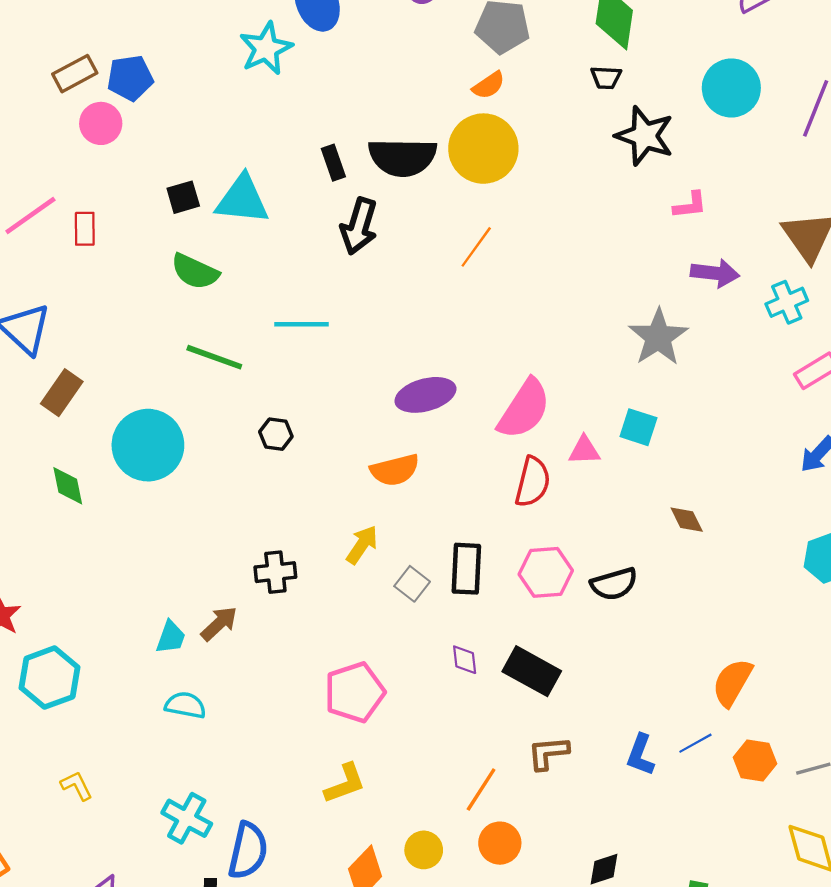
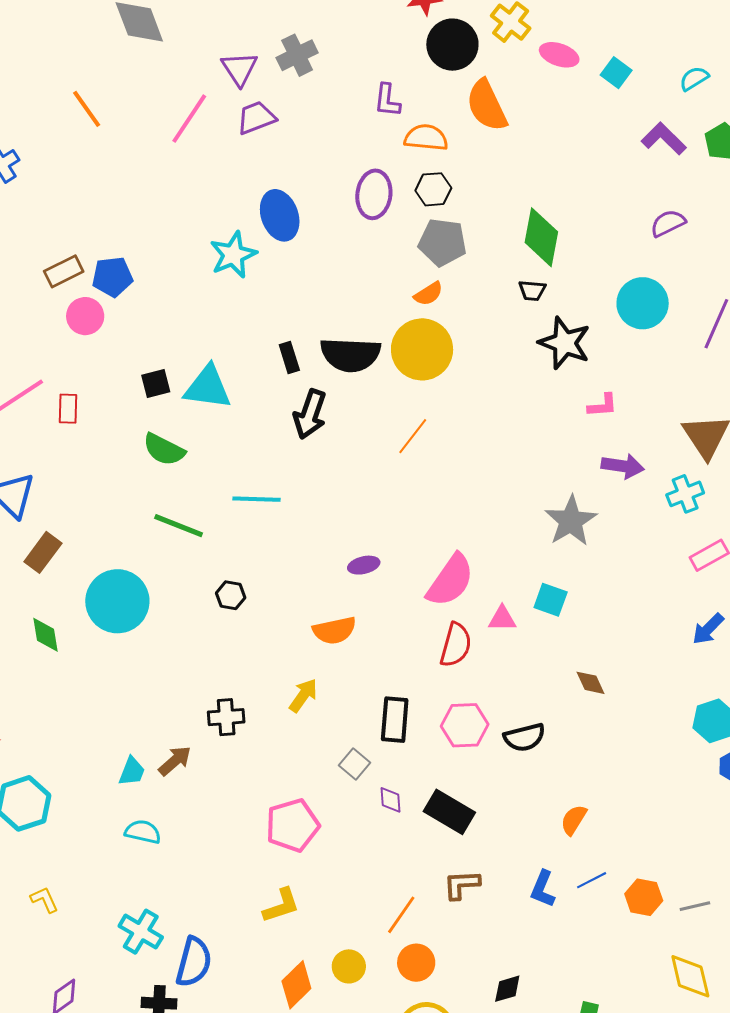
purple ellipse: (425, 395) -> (364, 565), size x0.6
gray square: (412, 584) -> (355, 764), moved
orange semicircle: (732, 683) -> (574, 820), moved, size x0.7

